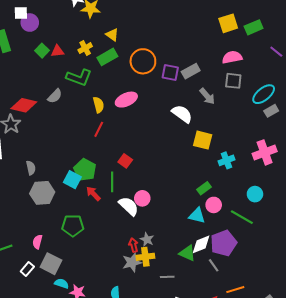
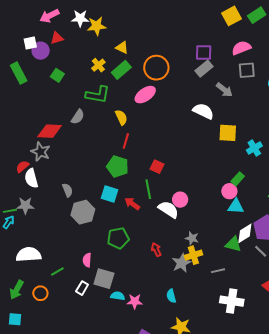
red triangle: (57, 51) -> (57, 38), moved
purple square: (170, 72) -> (204, 52), moved
pink ellipse: (126, 100) -> (145, 95), moved
green pentagon: (85, 170) -> (118, 166), moved
pink circle: (214, 205) -> (229, 191), moved
red arrow: (133, 245) -> (156, 250), moved

